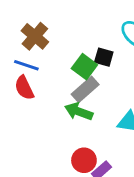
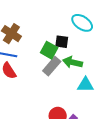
green arrow: (79, 111) -> (73, 62), moved

